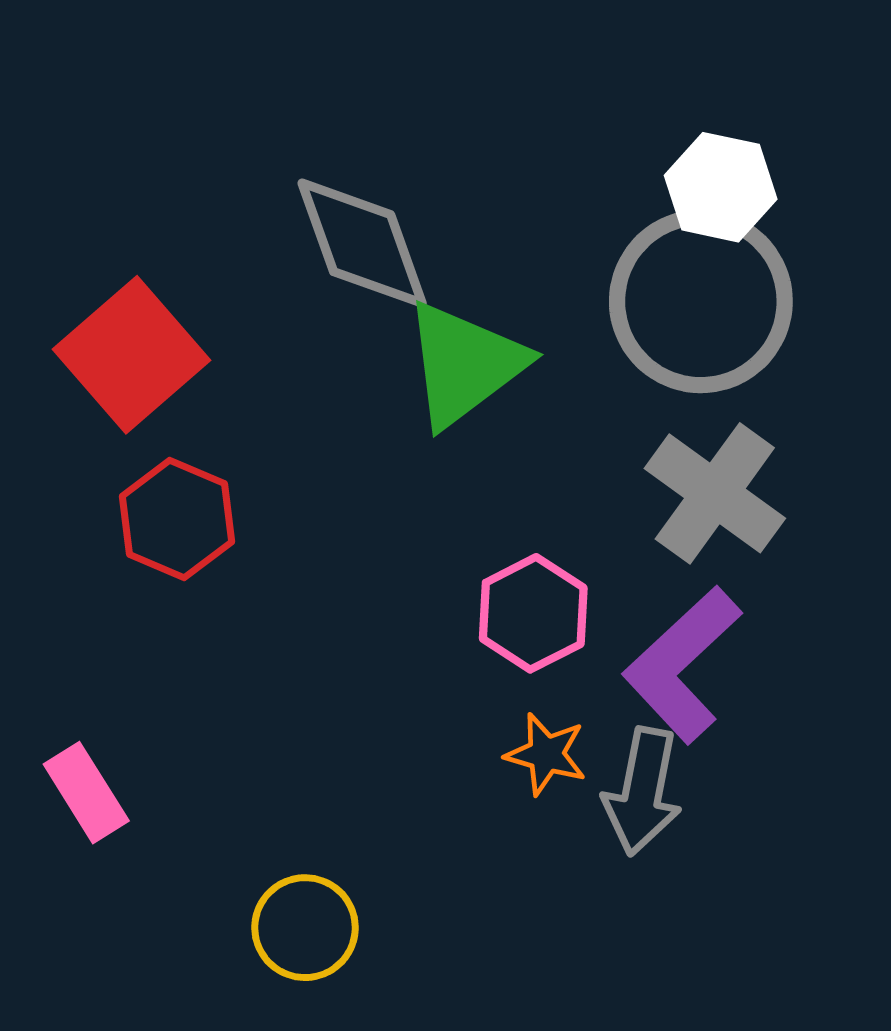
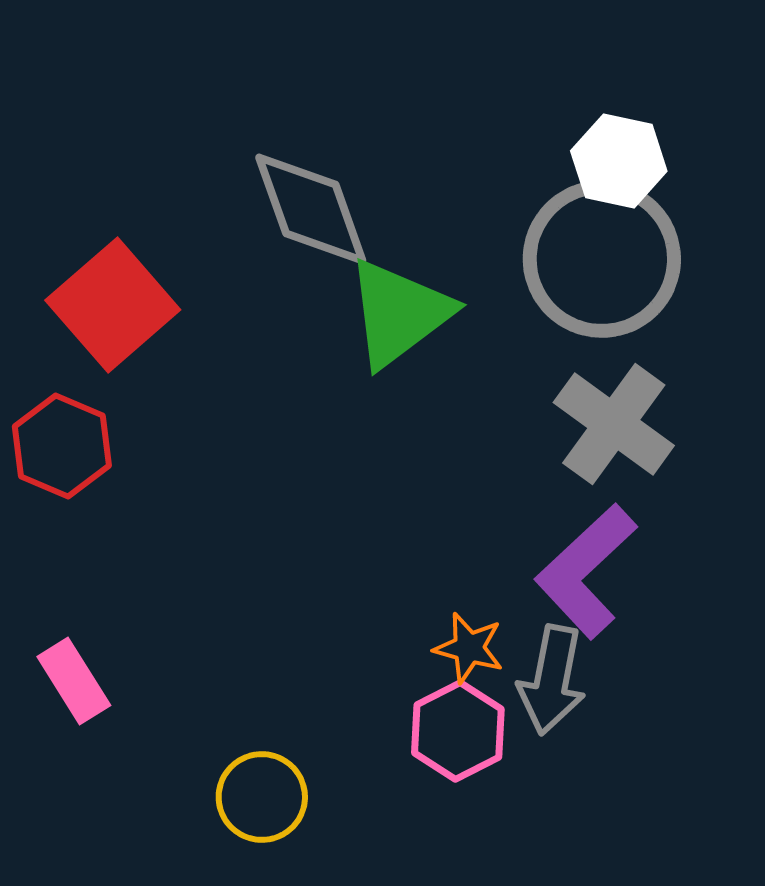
red hexagon: (177, 519) -> (62, 446), moved
pink hexagon: (533, 613) -> (458, 731), moved

